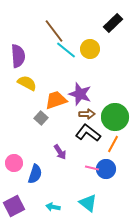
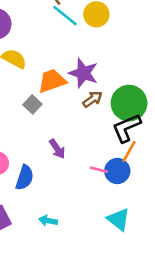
brown arrow: (87, 114) -> (92, 99), turned -35
black L-shape: (88, 133) -> (126, 128), moved, turned -60
orange line: (113, 144) -> (129, 151), moved
cyan triangle: (88, 203) -> (119, 219), moved

